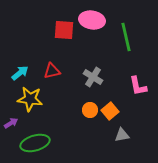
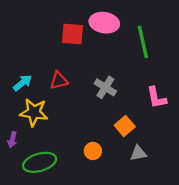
orange circle: (90, 110) -> (93, 151), moved
purple arrow: (11, 123) -> (12, 140), turned 136

